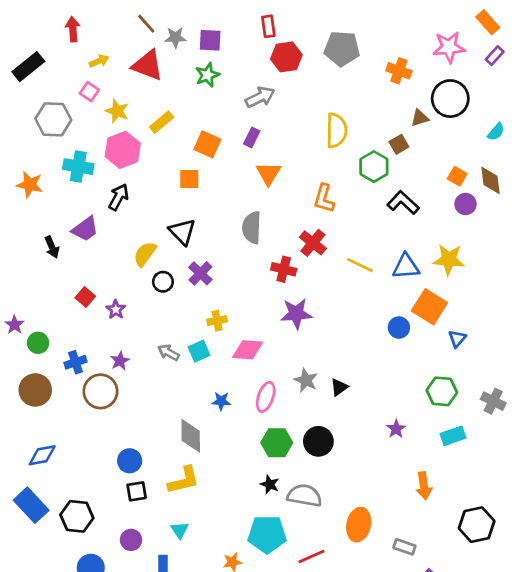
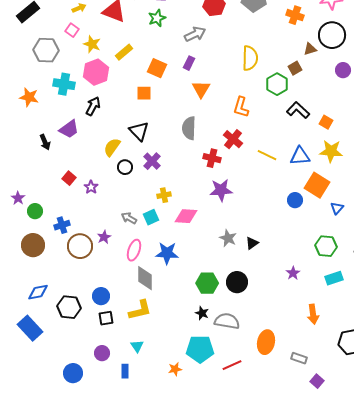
orange square: (457, 176) -> (326, 122), moved
purple circle: (466, 204) -> (343, 70), moved
purple star: (120, 361) -> (104, 237), moved
pink ellipse: (266, 397) -> (134, 250), moved
blue star: (221, 401) -> (167, 253), size x1.6
black hexagon: (77, 516) -> (69, 307), moved

